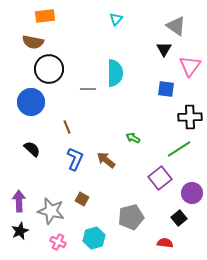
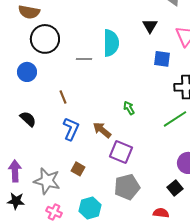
black triangle: (164, 49) -> (150, 26), moved
blue circle: (31, 102) -> (27, 72), size x0.7
green arrow: (133, 138) -> (129, 108), turned 32
purple square: (160, 178) -> (121, 152), moved, turned -30
black star: (20, 231) -> (16, 201), turned 30

